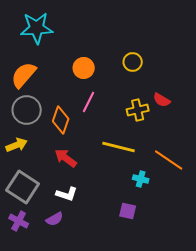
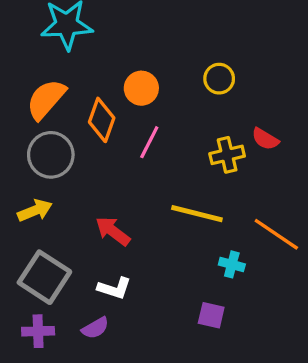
orange diamond: (61, 120) -> (102, 120), moved
purple cross: (19, 221) -> (38, 331), turned -30

